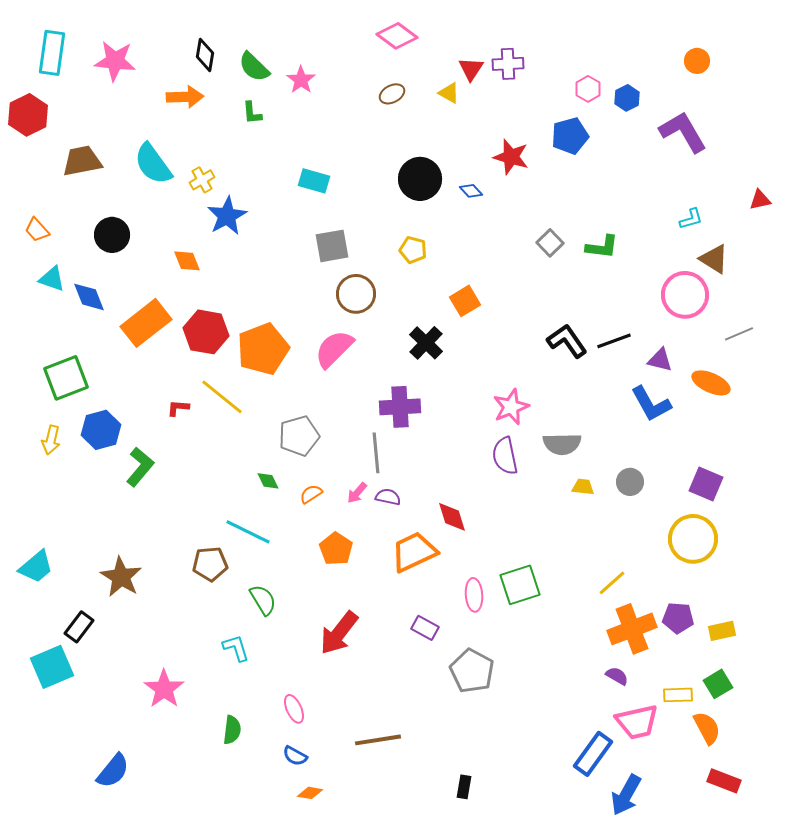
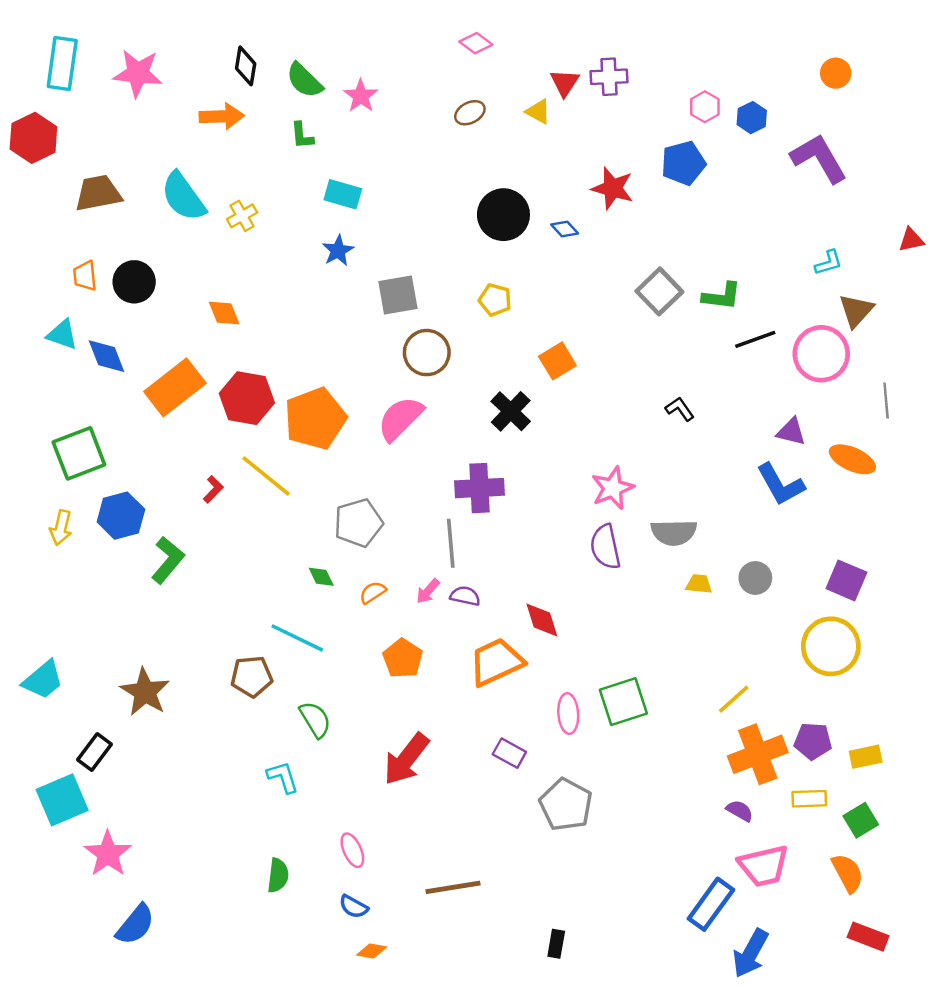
pink diamond: (397, 36) -> (476, 43), size x0.7
cyan rectangle: (314, 181) -> (343, 194), moved
blue star: (227, 216) -> (338, 251), moved, size x0.7
orange trapezoid: (37, 230) -> (85, 276), moved, turned 36
gray square: (550, 243) -> (659, 291), size x1.4
brown triangle: (714, 259) -> (856, 311), turned 40
gray line: (739, 334) -> (886, 401), turned -72
black L-shape: (567, 341) -> (680, 409), size x0.6
black line: (614, 341) -> (755, 339), moved
red L-shape: (178, 408) -> (213, 489), turned 130
pink star: (164, 689) -> (108, 854), moved
yellow rectangle: (678, 695) -> (809, 799), moved

